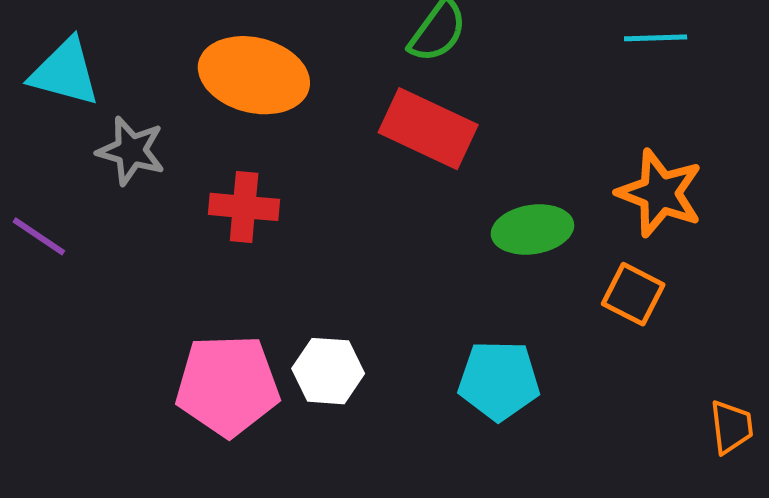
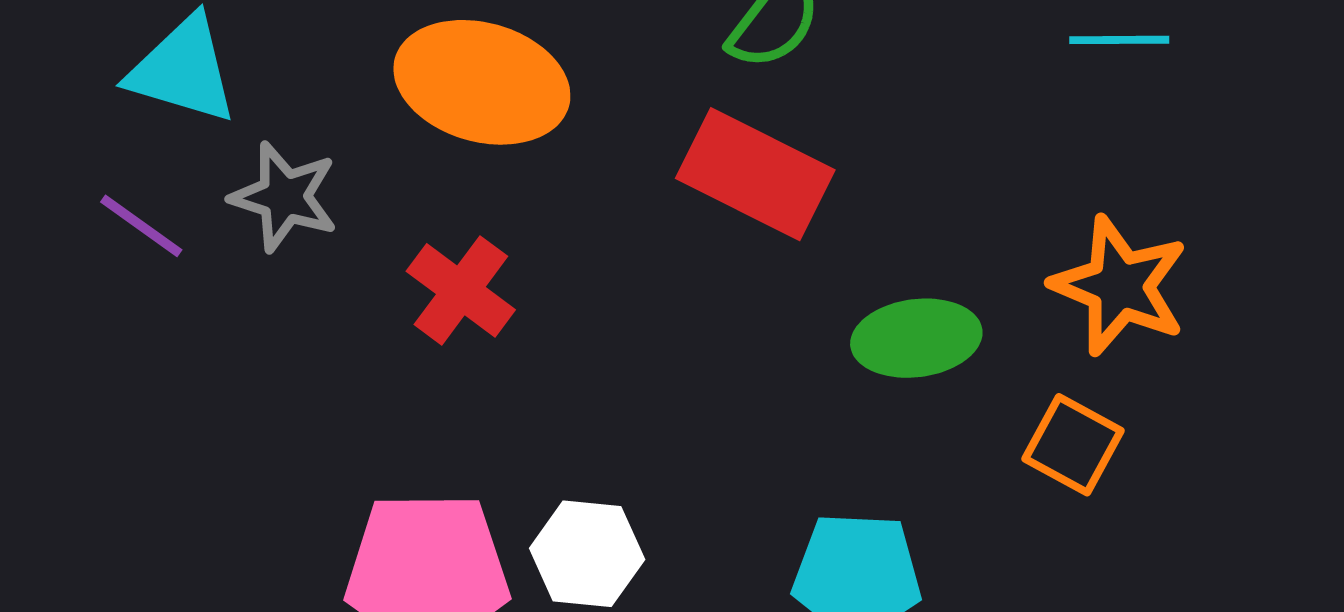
red cross: (244, 207) -> (461, 290), turned 30
purple line: (39, 236) -> (141, 226), moved

